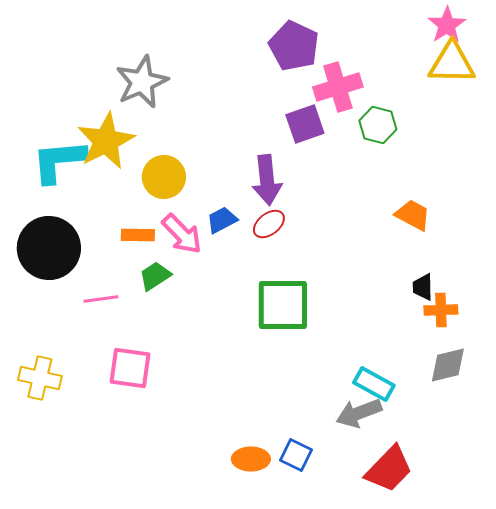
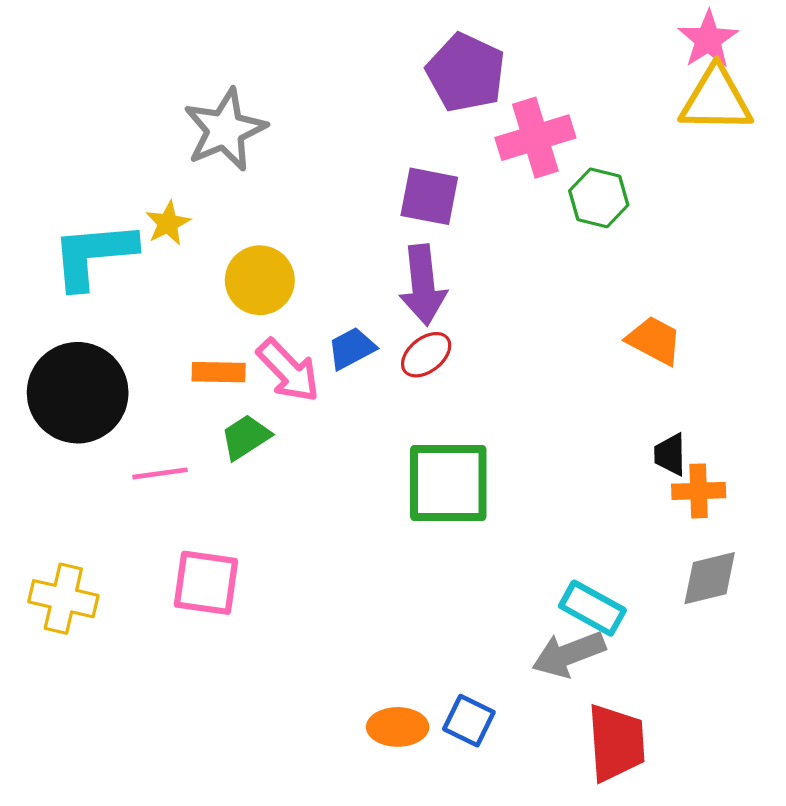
purple square: (305, 124) -> (429, 196), moved, turned 30
yellow star: (106, 141) -> (168, 223), size x0.5
red trapezoid: (389, 469) -> (616, 743), turned -48

